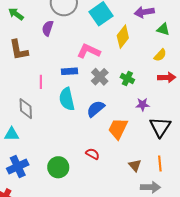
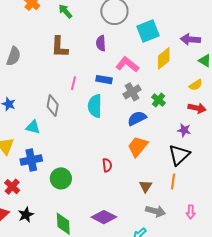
purple semicircle: (48, 28) -> (101, 43), moved, turned -35
purple star: (143, 104) -> (184, 130), moved
blue semicircle: (96, 109) -> (137, 118), moved
red semicircle: (93, 154) -> (107, 165), turned 40
orange line: (160, 163) -> (173, 181), moved
green circle: (58, 167) -> (61, 178), moved

